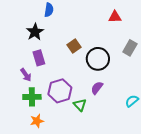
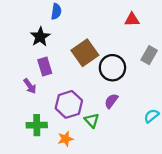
brown square: (74, 46) -> (85, 53), size x1.6
green cross: (32, 97) -> (37, 125), moved
orange star: (37, 121) -> (65, 139), moved

